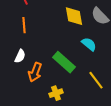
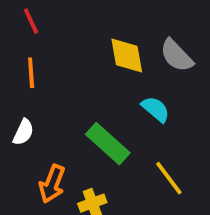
orange arrow: (35, 72) -> (52, 184), moved

